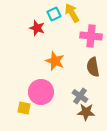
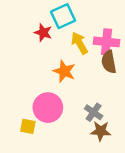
yellow arrow: (72, 13) -> (79, 43), moved
cyan square: (54, 14) -> (63, 16), size x1.5
brown semicircle: (93, 67) -> (109, 62), moved

